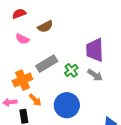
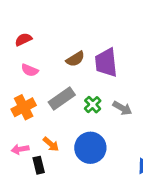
brown semicircle: (45, 26) -> (75, 59), moved
purple trapezoid: (95, 50) -> (106, 63), moved
orange cross: (22, 80) -> (24, 107), moved

